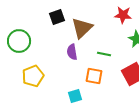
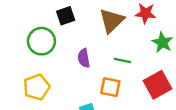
brown triangle: (82, 28) -> (112, 21), moved
green circle: (19, 41) -> (41, 41), moved

